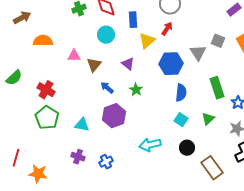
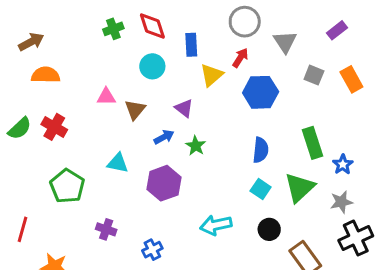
orange semicircle: (43, 41) -> (46, 75), moved
gray triangle: (198, 53) -> (285, 42), moved
blue hexagon: (171, 64) -> (261, 92), moved
blue arrow: (107, 88) -> (164, 137), moved, turned 112
red cross: (46, 90) -> (54, 127), moved
green triangle: (208, 119) -> (299, 188), size x1.6
cyan triangle: (82, 125) -> (118, 163), moved
purple cross: (78, 157) -> (106, 229), moved
red line: (16, 158) -> (23, 229), moved

